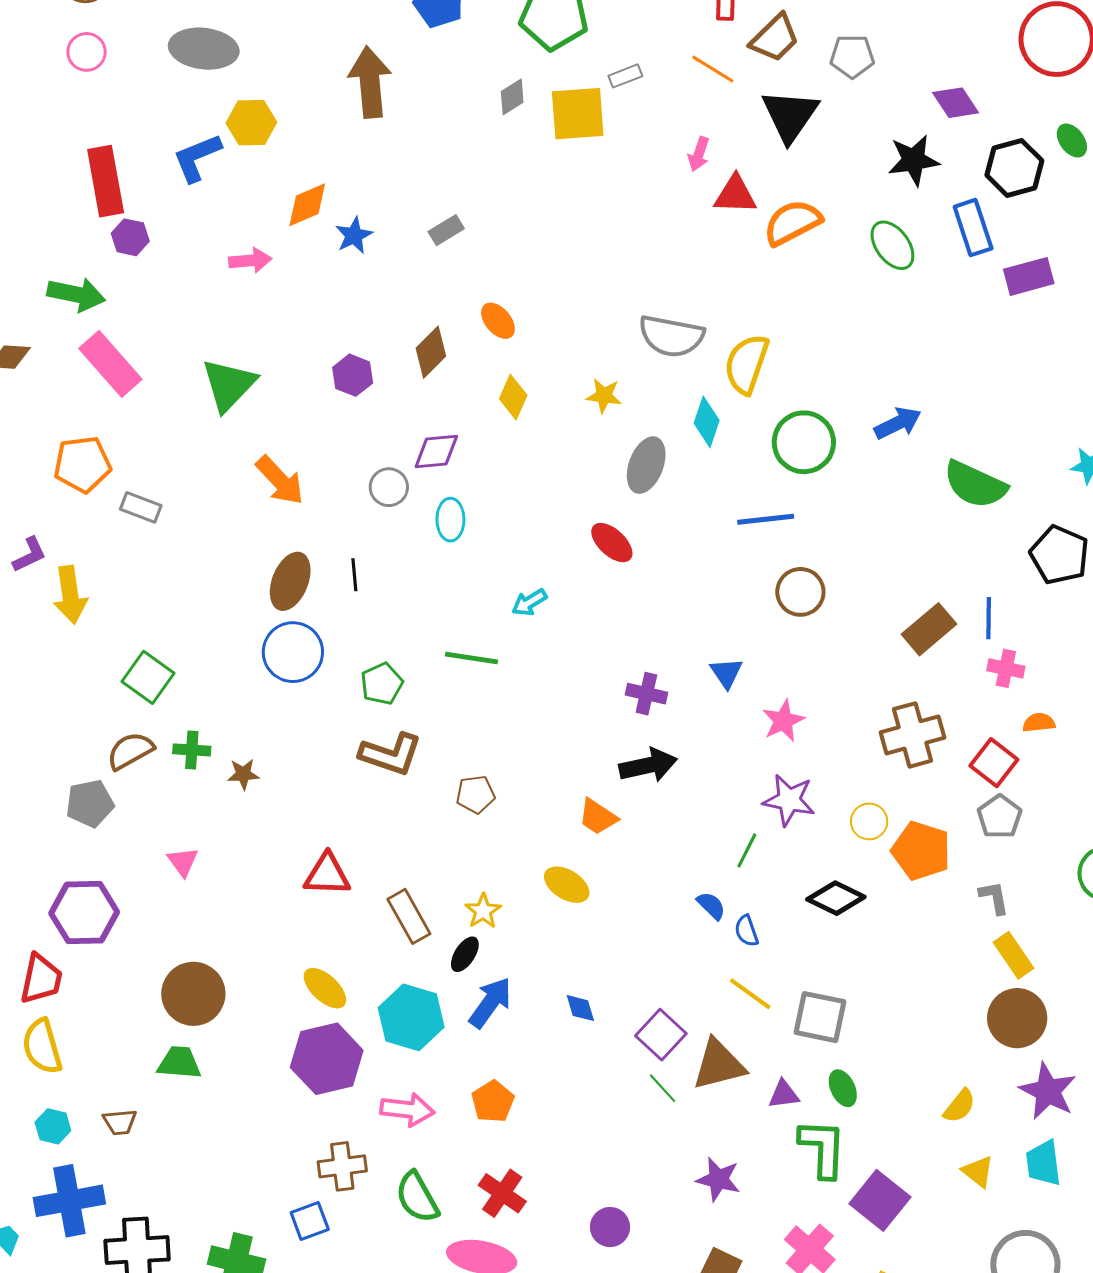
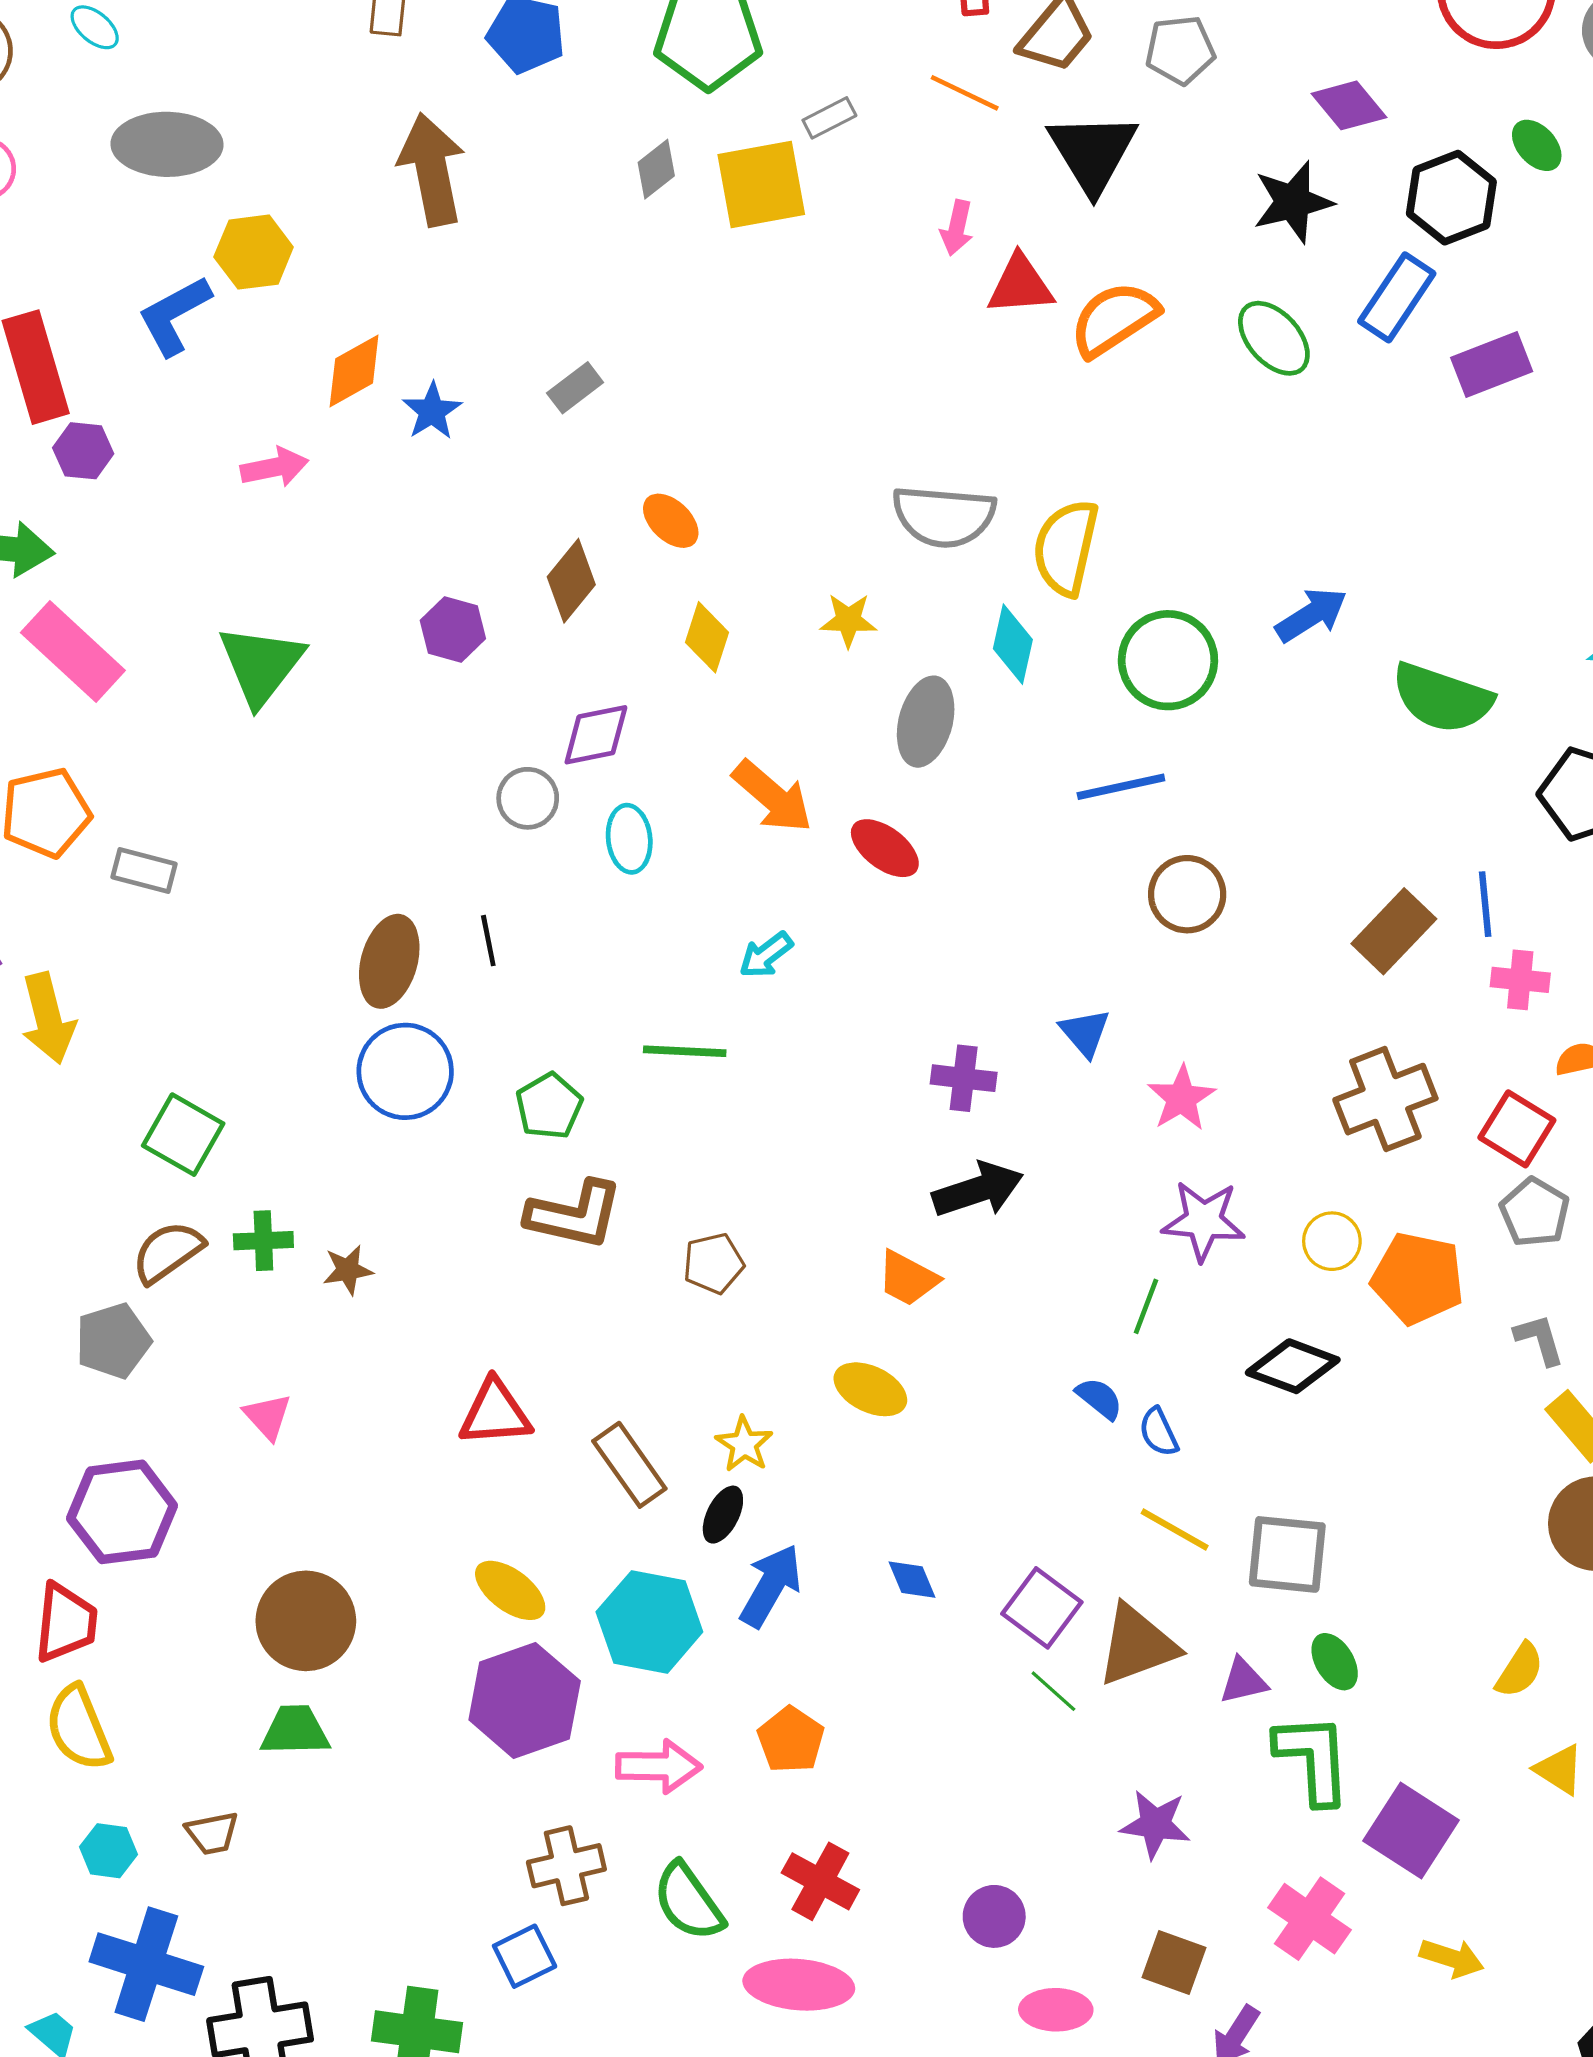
blue rectangle: (973, 228) -> (1397, 297), turned 58
orange arrow: (280, 480) -> (773, 797), moved
blue cross: (69, 1201) -> (146, 1964), turned 34

